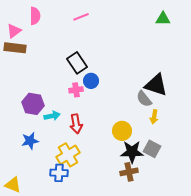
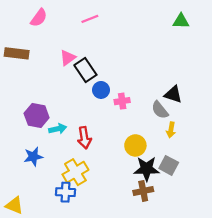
pink semicircle: (35, 16) -> (39, 18), turned 36
pink triangle: (14, 31) -> (68, 58), moved
black triangle: (156, 85) -> (173, 94), size x0.7
pink cross: (76, 90) -> (122, 101), moved

